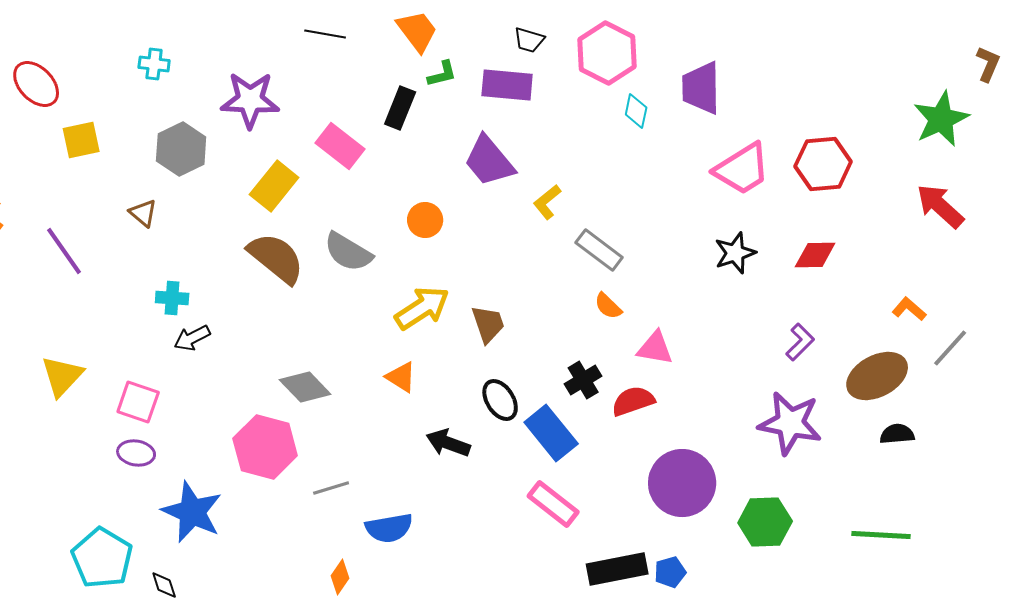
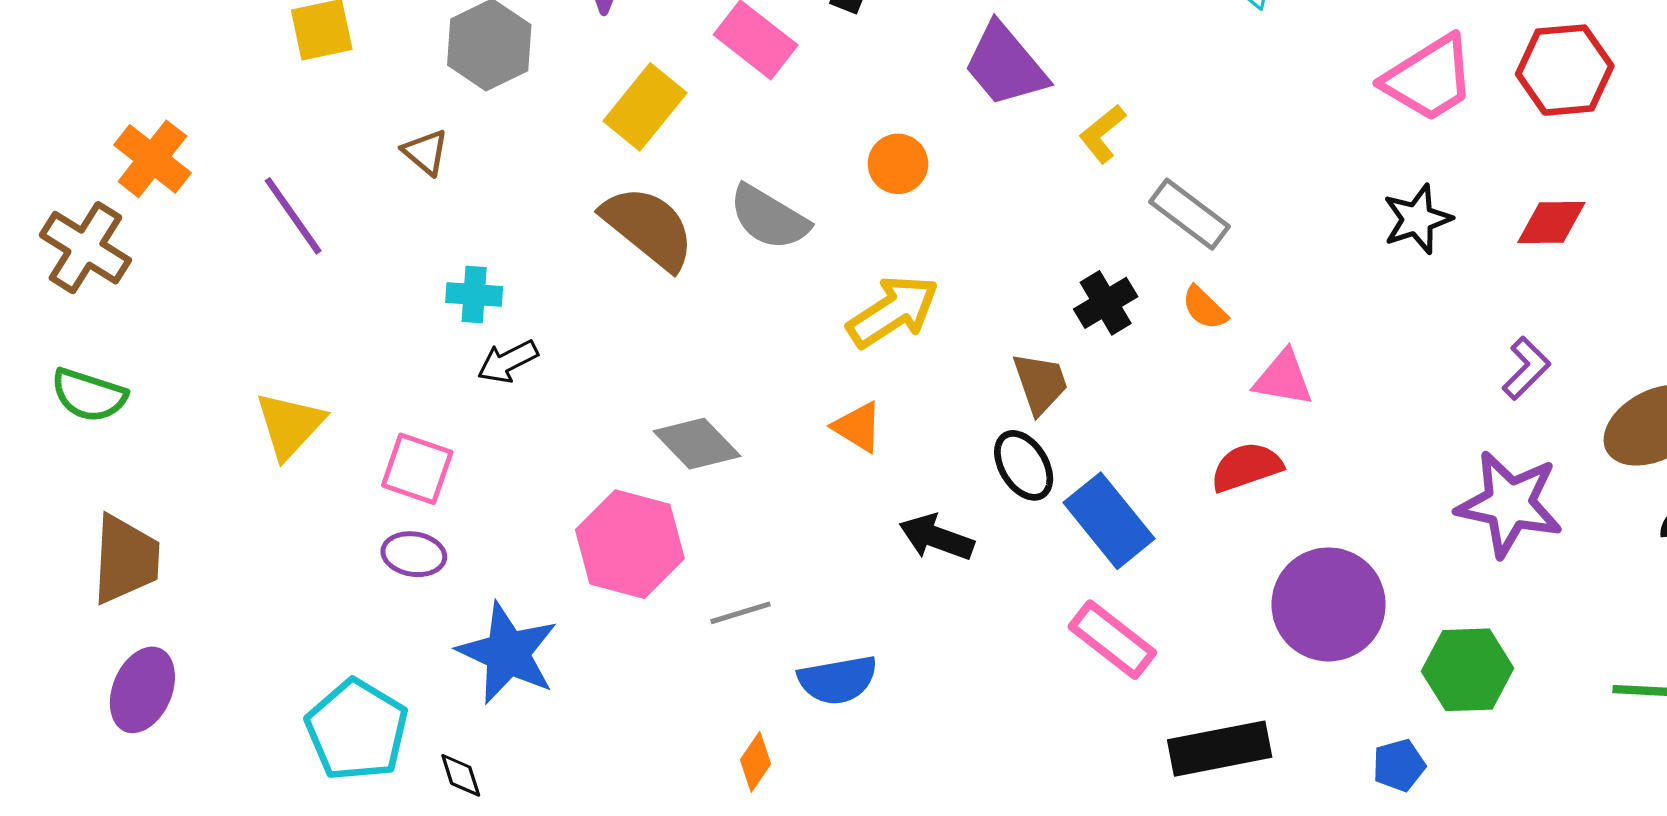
brown trapezoid: (488, 324) -> (1040, 383), moved
black cross: (583, 380) -> (1106, 303), moved
blue pentagon: (670, 572) -> (1399, 765), moved

